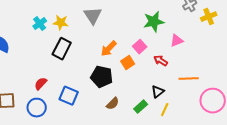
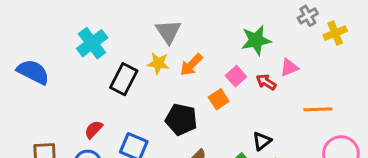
yellow star: (61, 23) -> (158, 63), moved
cyan cross: (40, 24) -> (92, 43), size x1.5
orange arrow: (109, 49) -> (191, 65), moved
red arrow: (161, 61) -> (266, 82), moved
orange line: (189, 79) -> (318, 109), moved

